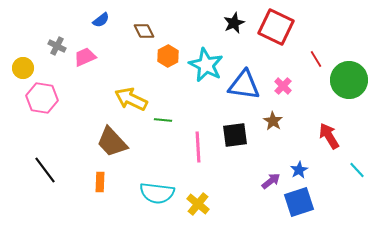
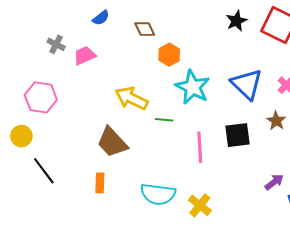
cyan star: (206, 65) -> (193, 87), moved
yellow circle: (23, 68) -> (21, 136), moved
blue triangle: (244, 85) -> (247, 84), turned 36

